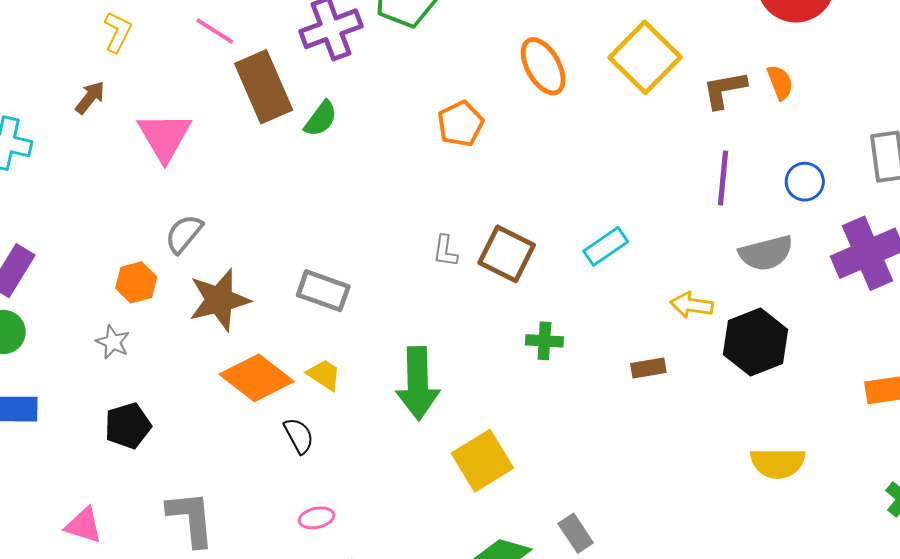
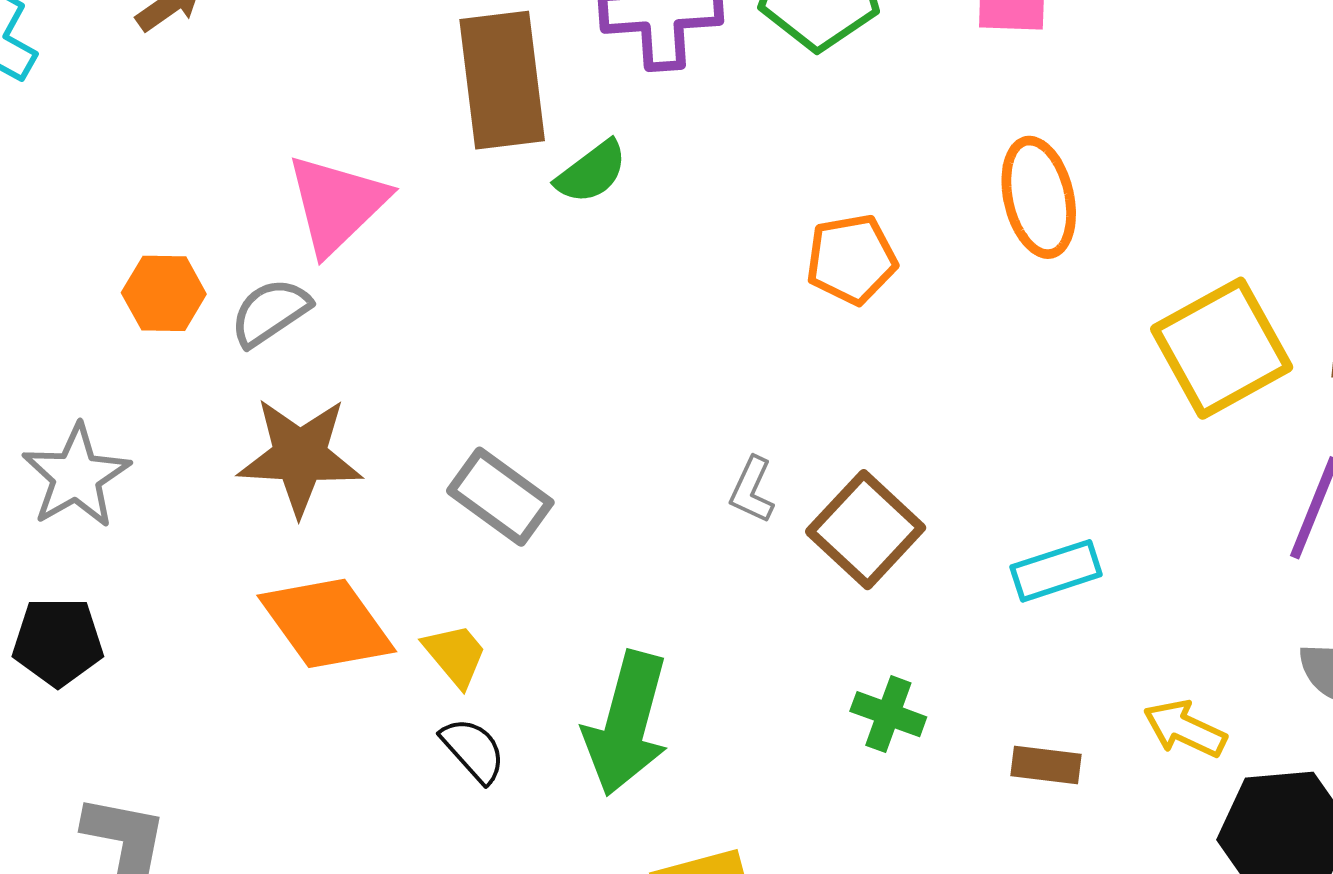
yellow square: (645, 57) -> (1222, 348), moved
pink triangle: (165, 137) -> (337, 204), moved
orange hexagon: (136, 282) -> (164, 293), moved
gray star: (113, 342) -> (76, 476), size x1.6
brown rectangle: (648, 368) -> (1046, 765), moved
black semicircle: (299, 436) -> (473, 750), moved, turned -30

